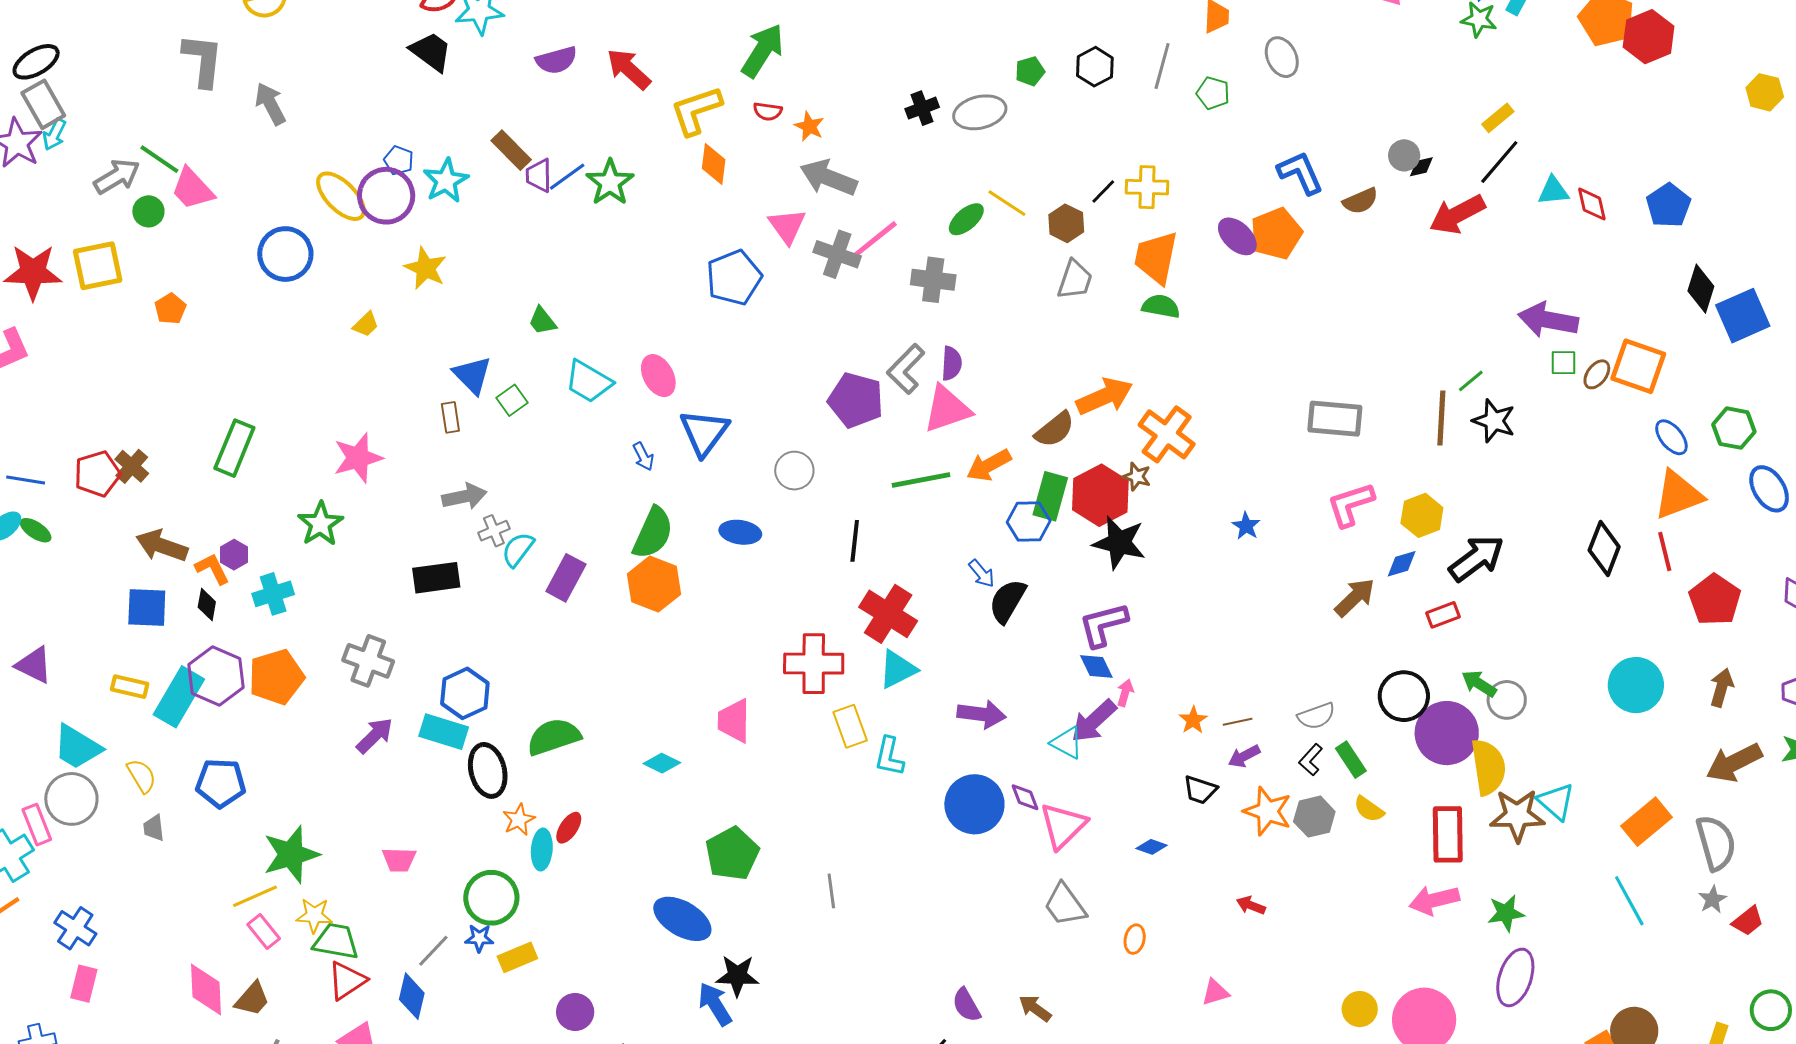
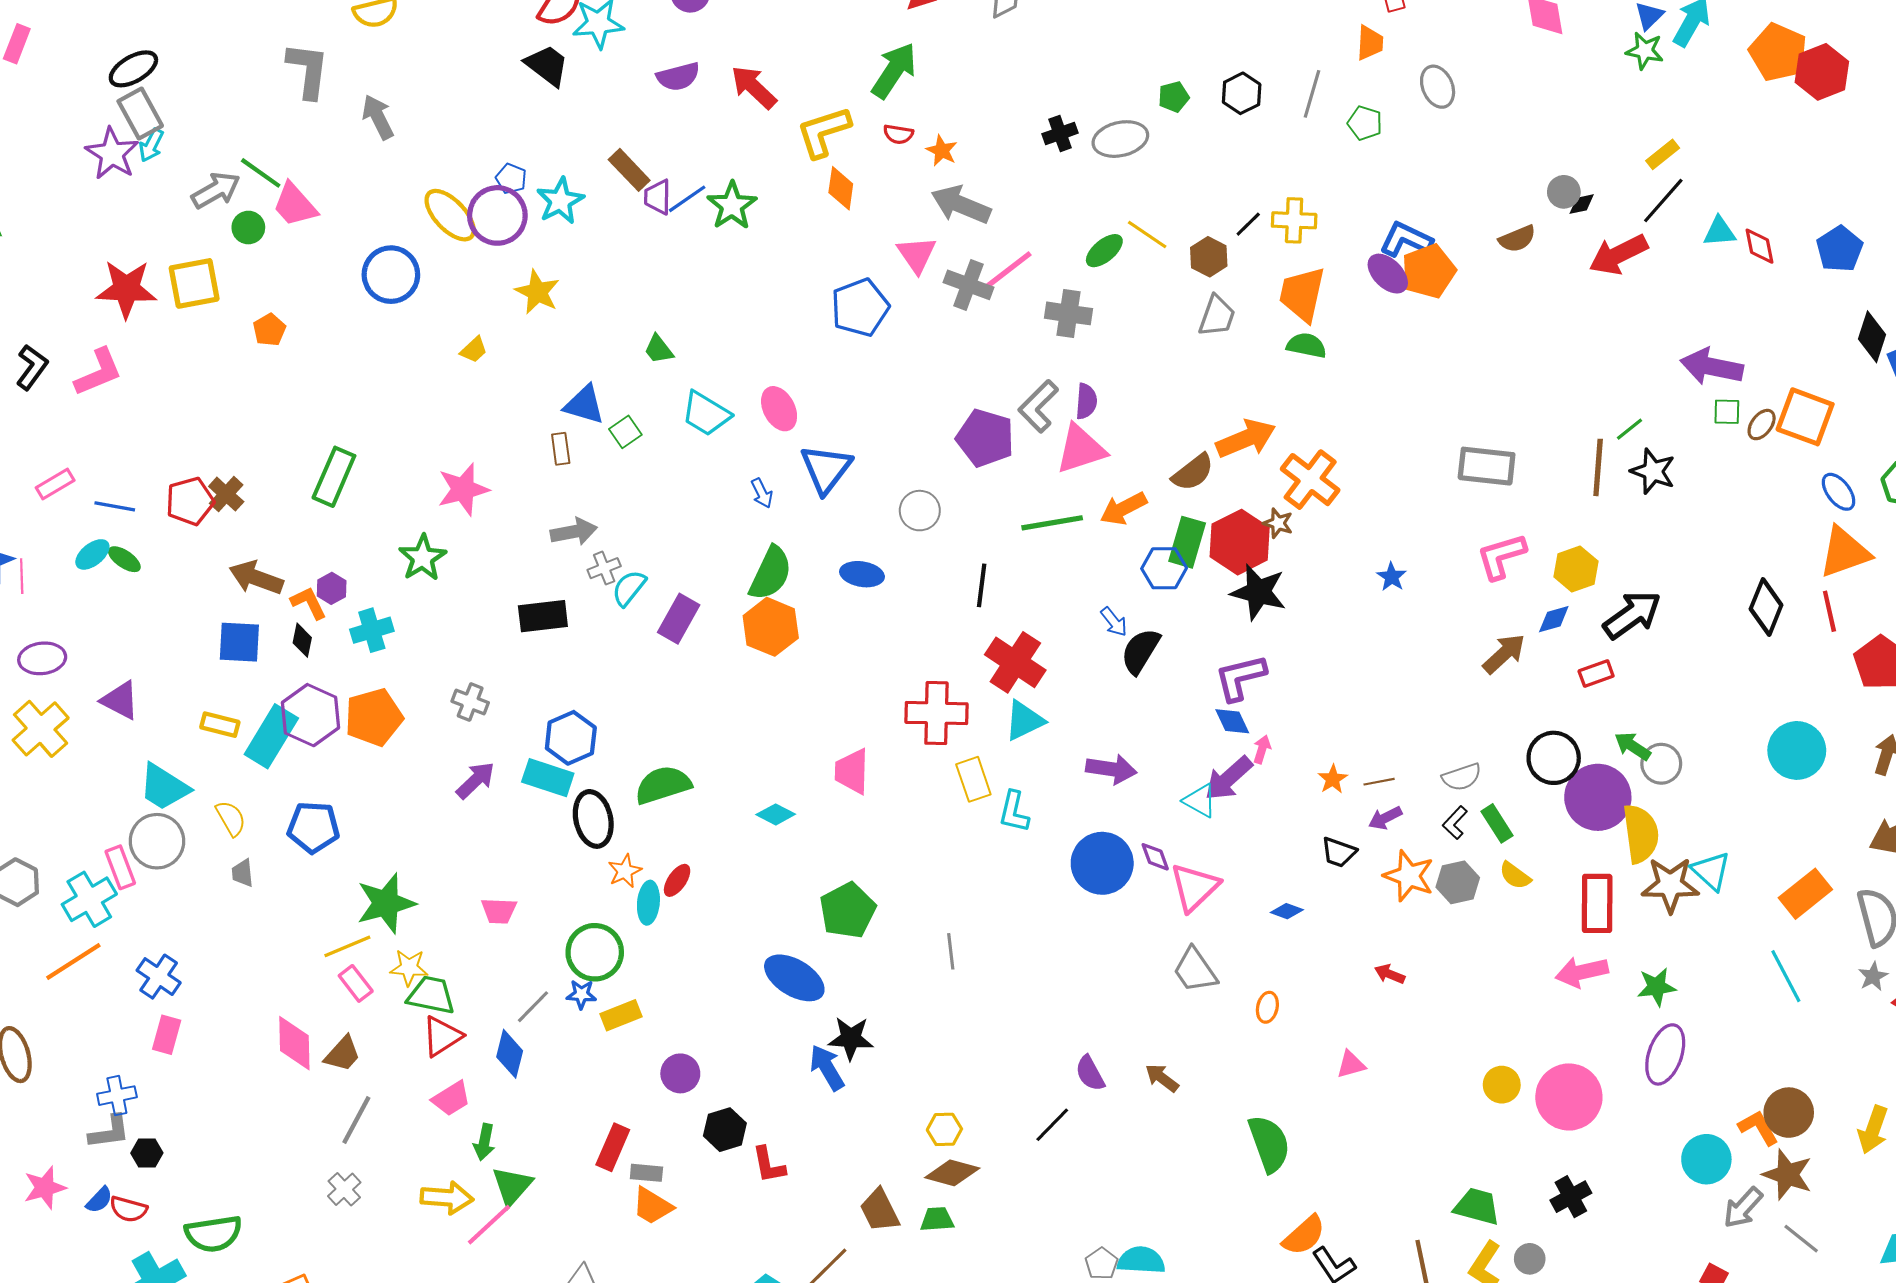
blue L-shape: (1300, 173) -> (1406, 239), moved, turned -42
blue triangle: (472, 375) -> (584, 405), turned -30
gray cross: (368, 661) -> (470, 702), size x0.7

